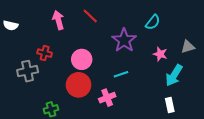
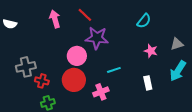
purple star: (124, 40) -> (97, 38), moved, turned -30
red cross: (45, 53) -> (42, 81), moved
cyan arrow: (174, 75) -> (178, 71), moved
white rectangle: (170, 105) -> (148, 83), moved

